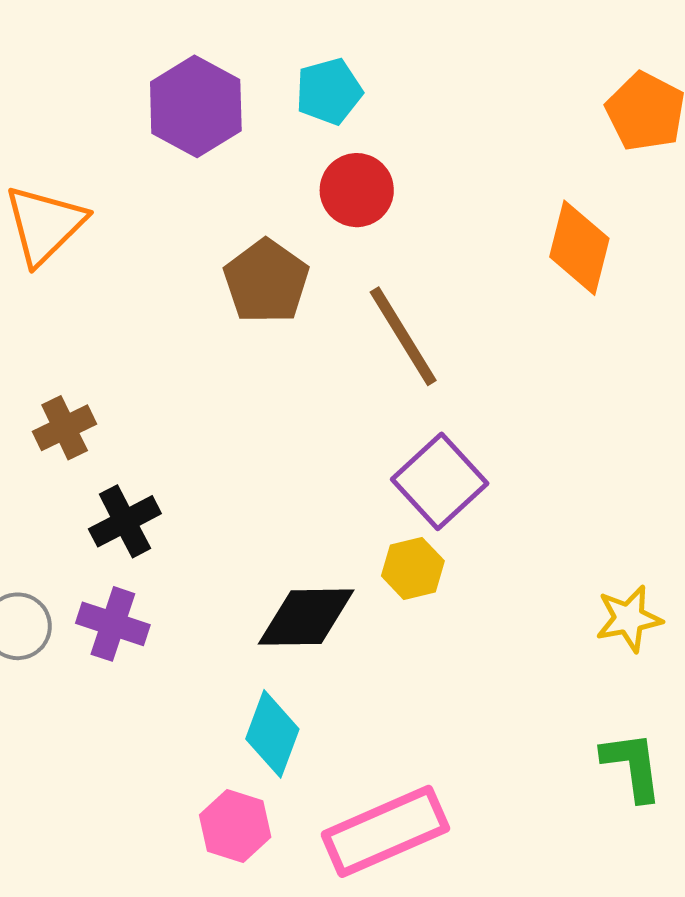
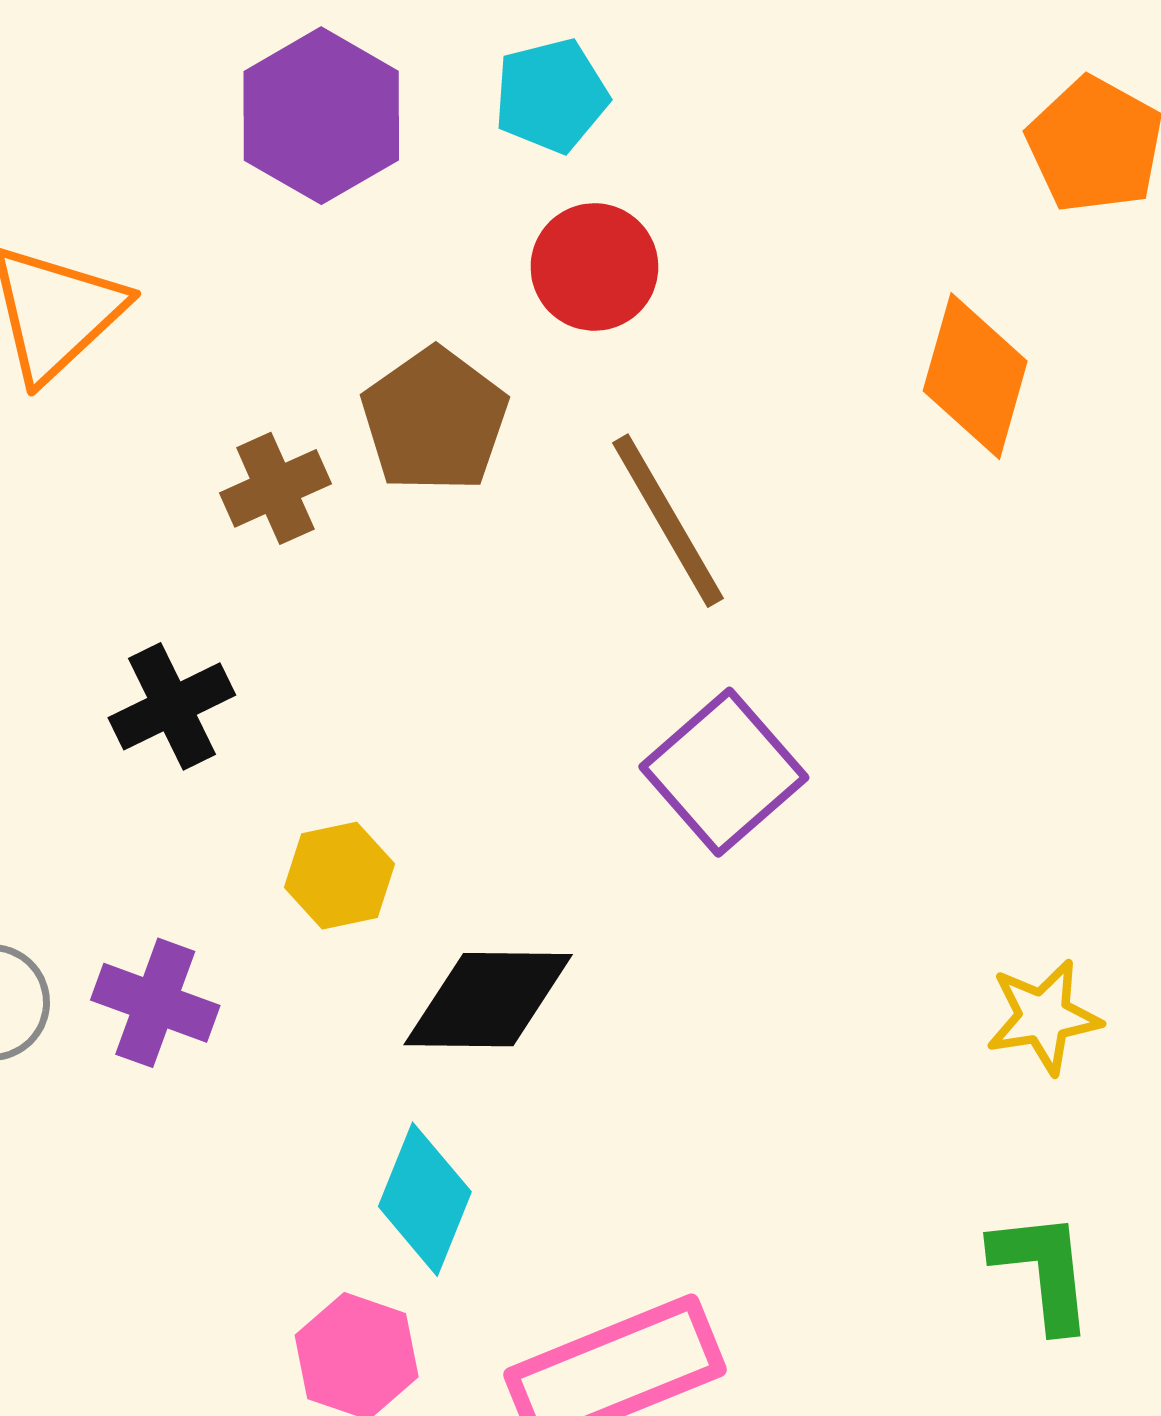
brown cross: (65, 428) -> (275, 488), moved
black cross: (125, 521) -> (172, 706), moved
yellow hexagon: (413, 568) -> (339, 876), moved

